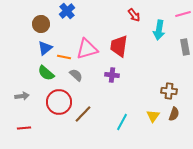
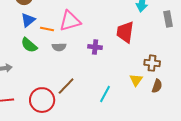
red trapezoid: (119, 46) -> (125, 32), moved
gray semicircle: (76, 75) -> (59, 47), turned 136
red circle: (59, 102) -> (42, 100), moved
yellow triangle: (153, 116) -> (136, 80), moved

